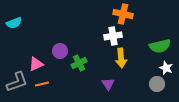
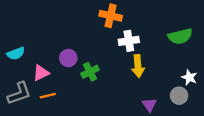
orange cross: (123, 14) -> (111, 16), moved
cyan semicircle: (14, 23) -> (16, 53), moved
green semicircle: (160, 46) -> (180, 36), moved
purple triangle: (108, 84) -> (149, 105), moved

